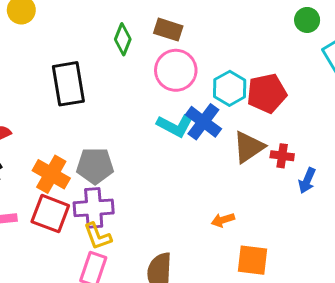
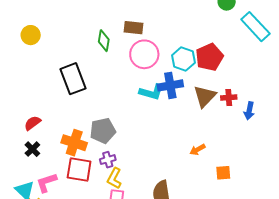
blue cross: (203, 122) -> (170, 85), turned -35
purple cross: (94, 208) -> (108, 160), size x0.6
yellow L-shape: (97, 236) -> (114, 178), turned 60
orange square: (252, 260) -> (223, 173), size x0.7

